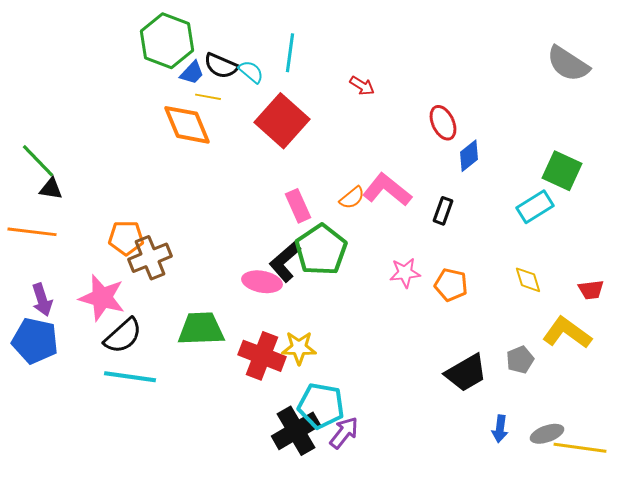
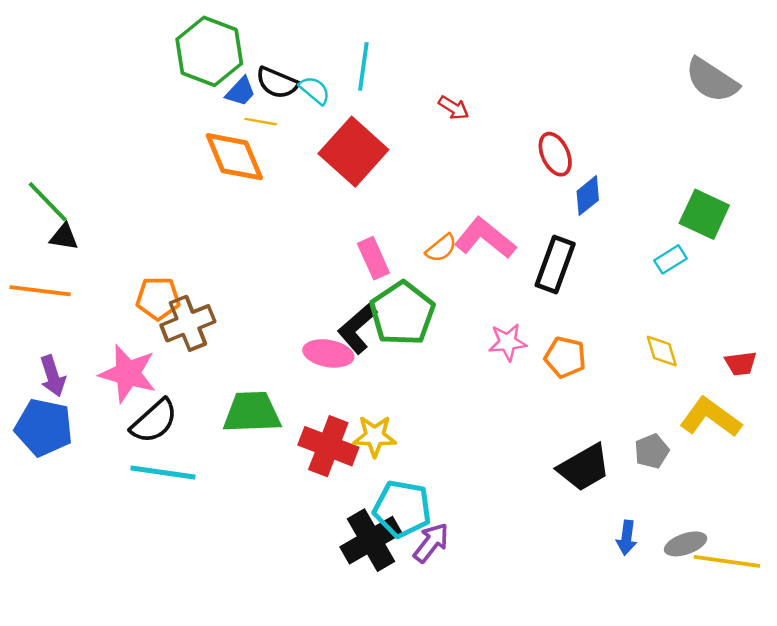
cyan rectangle: (535, 207) -> (670, 259), size x0.7
black rectangle: (443, 211) -> (555, 264), size x1.6

